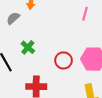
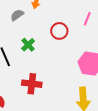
red circle: (63, 60) -> (59, 31), moved

